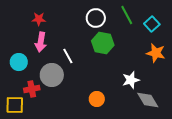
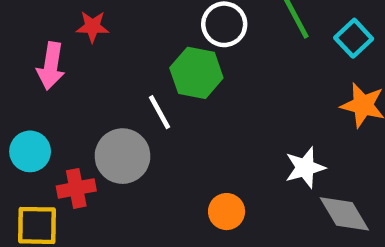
pink arrow: (41, 42) -> (51, 66), moved
green hexagon: (103, 43) -> (196, 73), moved
cyan circle: (19, 62) -> (30, 151), moved

